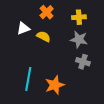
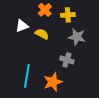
yellow cross: (79, 17) -> (68, 15), moved
gray cross: (83, 62) -> (67, 60), moved

